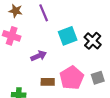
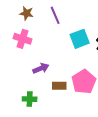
purple arrow: (39, 56) -> (41, 68), moved

